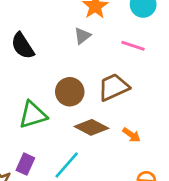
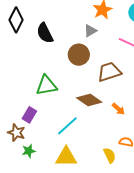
brown circle: (70, 92) -> (79, 55), moved
purple rectangle: (25, 164) -> (29, 115), moved

